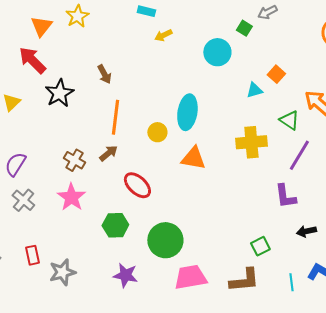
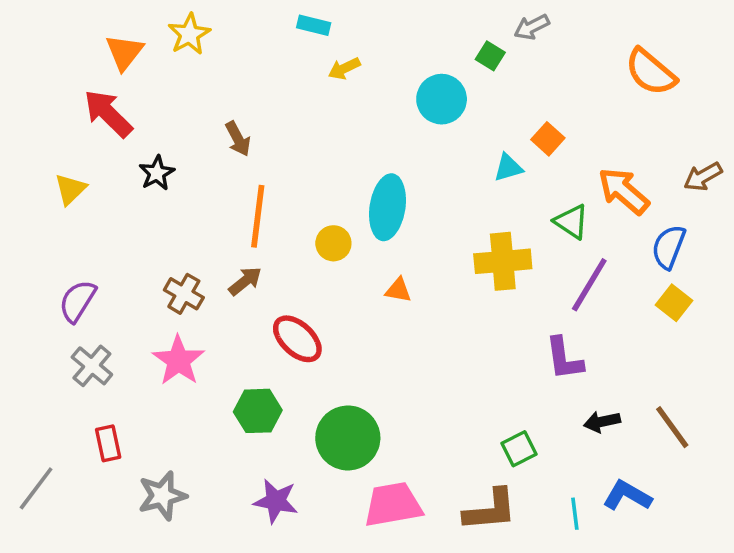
black star: (59, 93) -> (157, 173), size x0.7
orange triangle: (193, 158) -> (398, 290), size x0.6
red rectangle: (32, 255) -> (108, 443), moved

